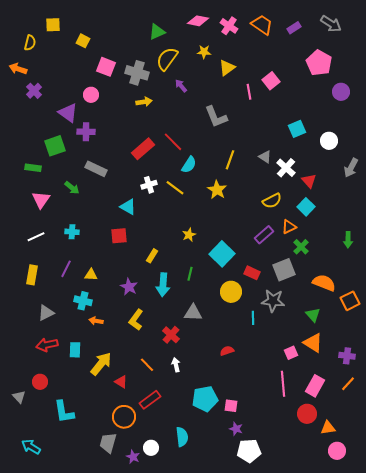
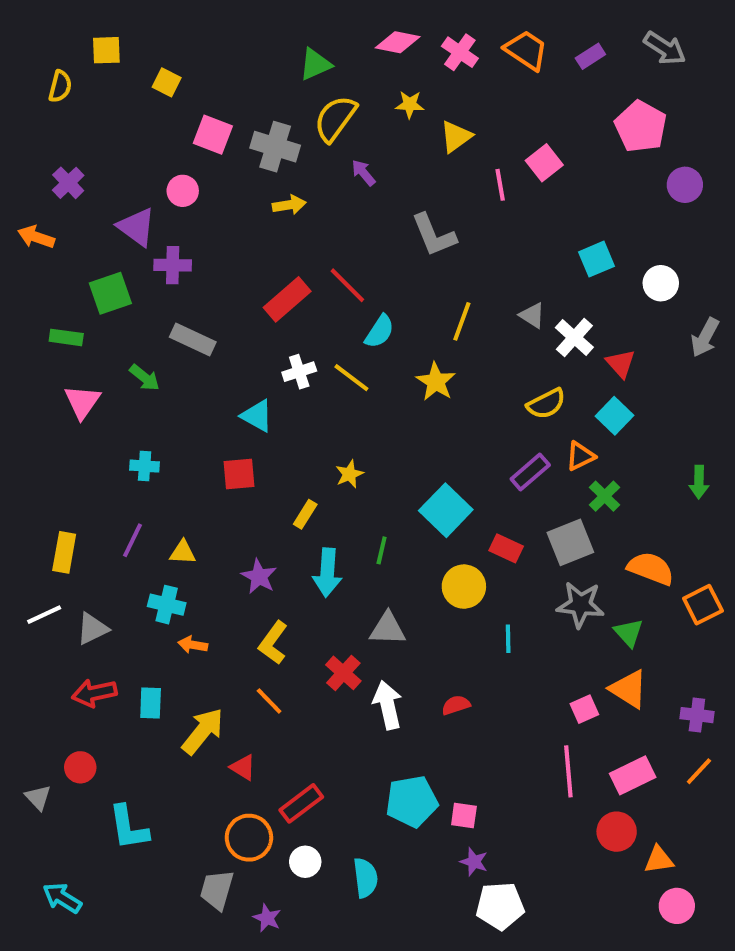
orange arrow: (18, 69) -> (36, 237), moved
yellow star: (189, 235) -> (349, 474), moved
white line: (36, 237) -> (44, 615), moved
gray star: (273, 301) -> (580, 605), moved
orange line: (147, 365) -> (269, 701), moved
white arrow: (176, 365) -> (388, 705), moved, size x1.6
pink rectangle: (315, 386) -> (633, 775), turned 35
white circle: (151, 448) -> (305, 862), moved

